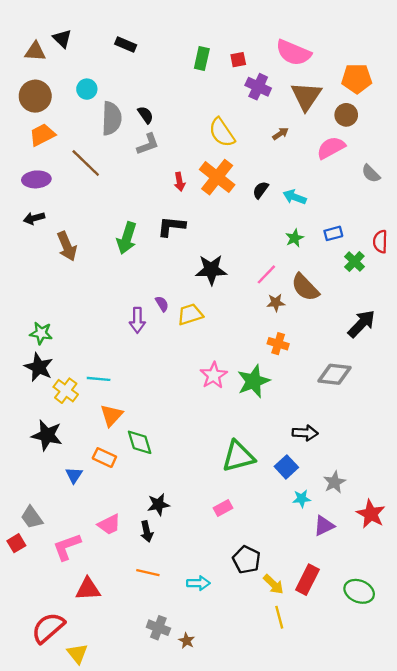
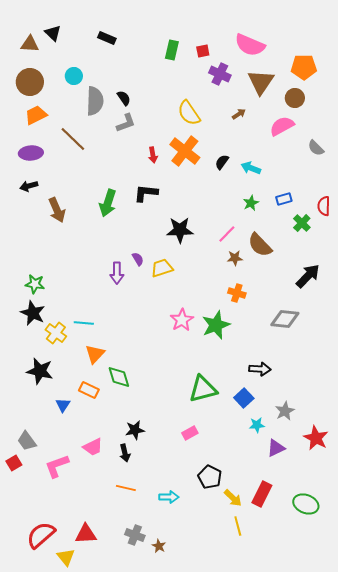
red triangle: (88, 589) -> (86, 534), moved

